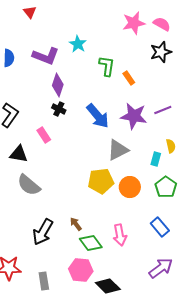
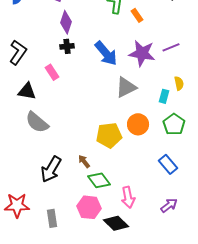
black cross: (59, 109) -> (67, 46), turned -32
yellow pentagon: (101, 181) -> (109, 135), moved
pink arrow: (120, 235) -> (128, 197), moved
purple arrow: (161, 268) -> (169, 205), size x0.7

